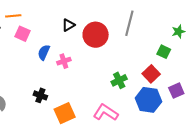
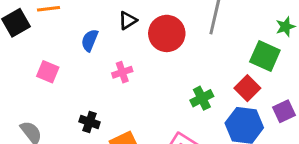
pink square: (22, 34) -> (48, 72), moved
blue semicircle: (44, 52) -> (90, 40), moved
green square: (164, 52) -> (265, 56), size x1.5

